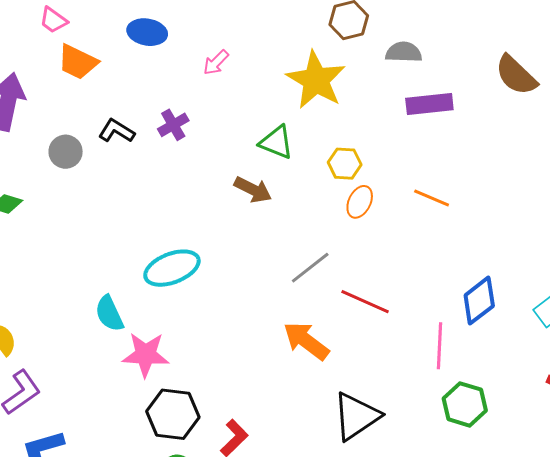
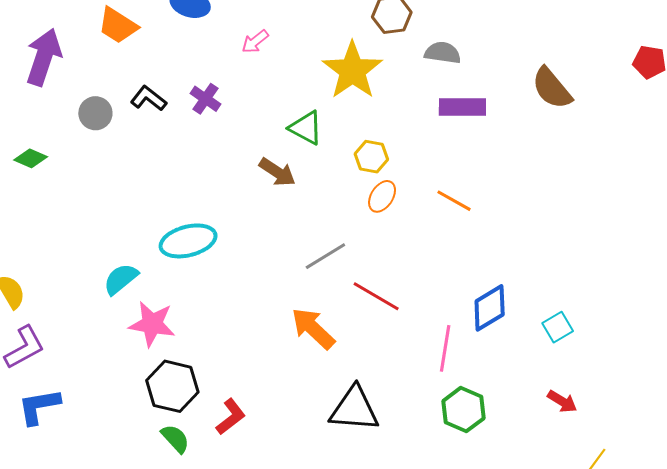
purple cross: (173, 125) -> (206, 99), turned -32
cyan semicircle: (109, 314) -> (121, 279), turned 69
black triangle: (356, 416) -> (354, 409), turned 32

